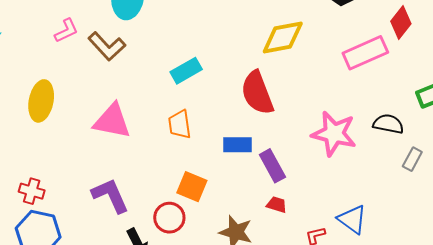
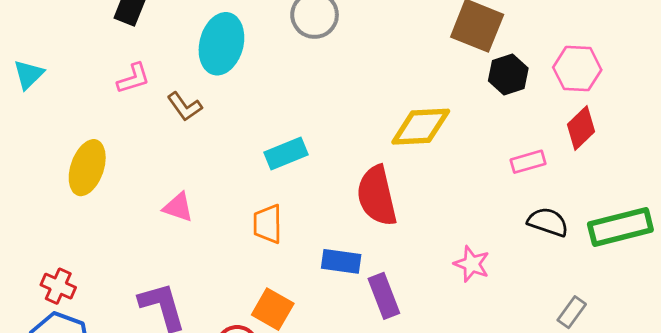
brown L-shape: (107, 46) -> (185, 107), size x0.7
pink rectangle: (365, 53) -> (528, 162), size x0.6
pink triangle: (112, 121) -> (178, 207), size x0.6
black semicircle: (388, 124) -> (548, 222), moved
pink star: (334, 134) -> (472, 264), size x0.6

